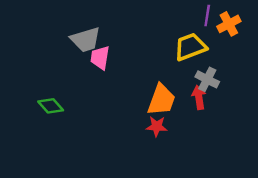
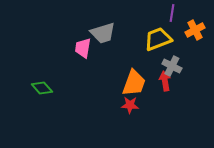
orange cross: (229, 24) -> (195, 30), moved
gray trapezoid: (86, 40) -> (103, 33), moved

